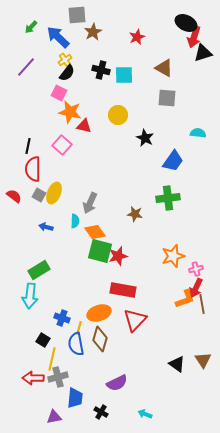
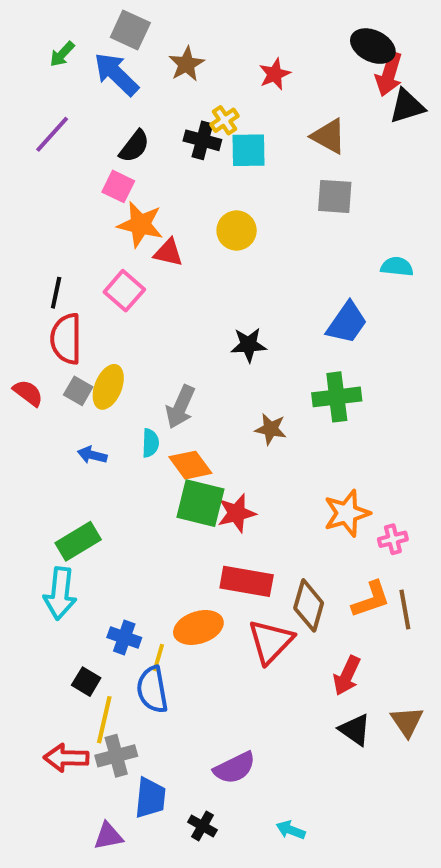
gray square: (77, 15) -> (130, 30), moved, turned 30
yellow cross: (65, 60) -> (225, 120), moved
black star: (145, 138) -> (249, 345), moved, turned -30
red arrow: (196, 288) -> (347, 676), moved
brown diamond: (100, 339) -> (309, 605), moved

